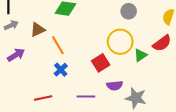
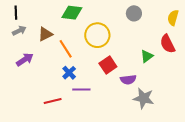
yellow circle: (120, 42) -> (97, 35), moved
red semicircle: (162, 43) -> (168, 44), turned 102
purple semicircle: (115, 86) -> (128, 80), moved
purple line: (86, 96) -> (81, 89), moved

